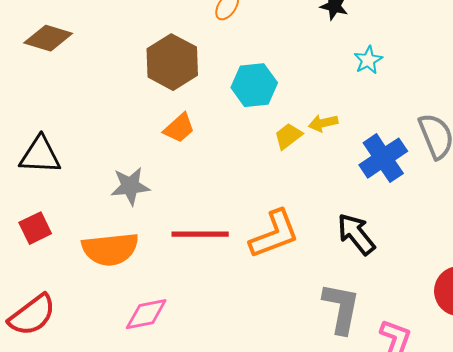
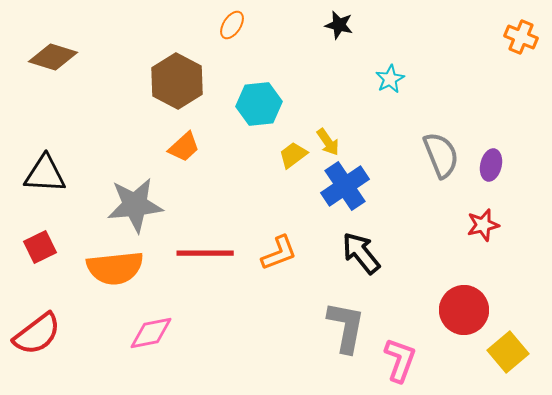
cyan star: (368, 60) -> (390, 79), moved
yellow arrow: (323, 123) -> (328, 142), turned -112
blue cross: (383, 158) -> (345, 186), moved
gray star: (130, 186) -> (135, 205), size x1.4
orange L-shape: (274, 234) -> (279, 253), size x0.7

